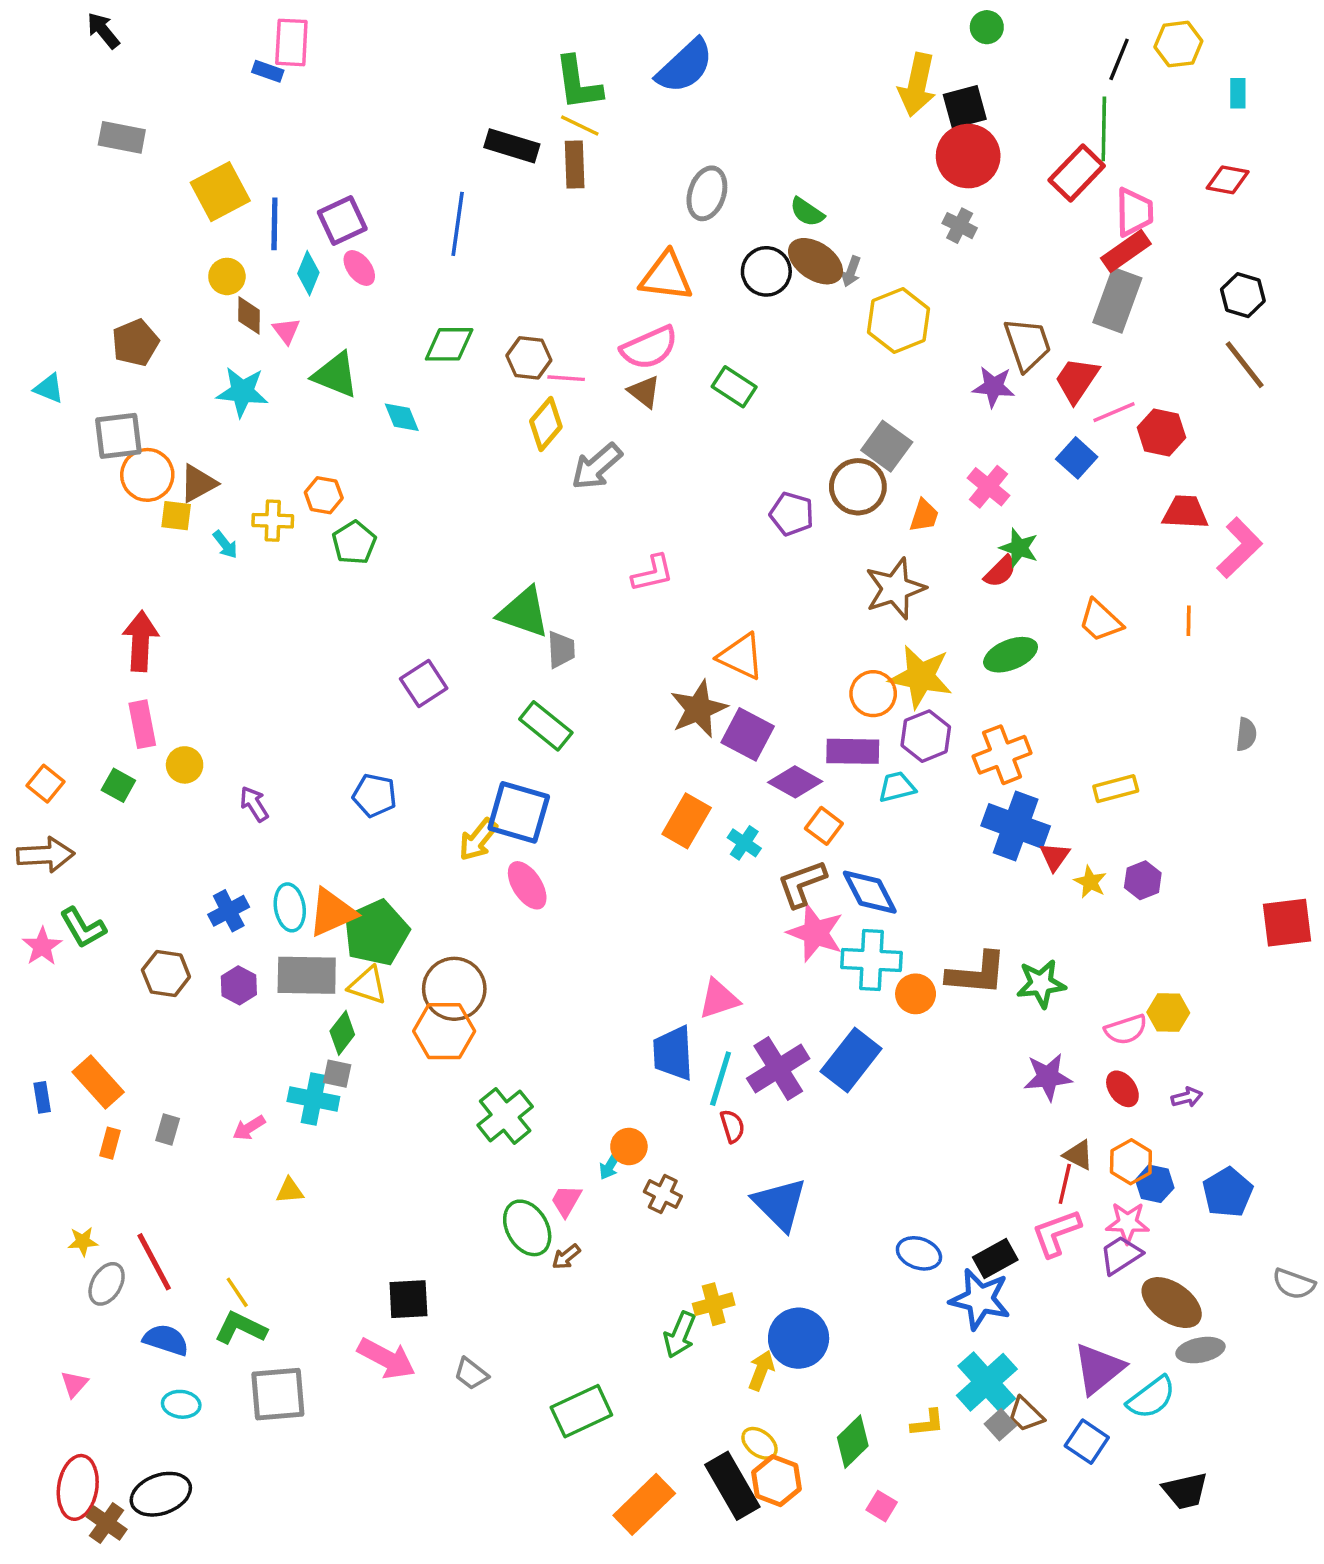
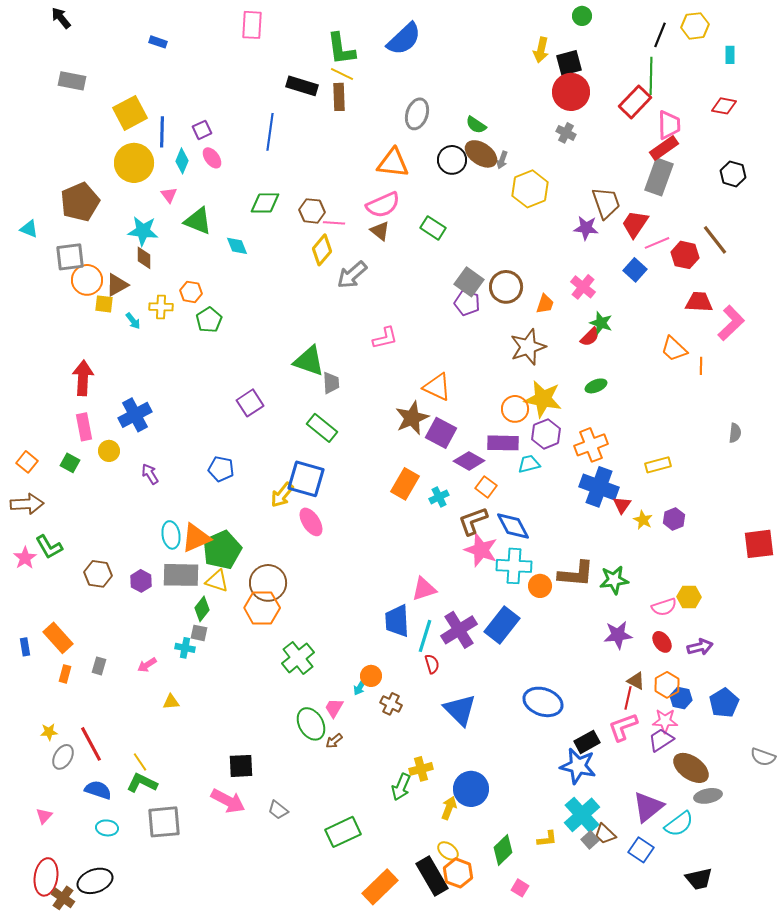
pink rectangle: (291, 42) -> (252, 25), moved
yellow arrow: (917, 85) -> (541, 50), size x0.7
purple square: (342, 220) -> (202, 130), size x0.7
yellow circle: (227, 276) -> (134, 163), size x1.8
brown diamond: (249, 315) -> (144, 258), moved
brown pentagon: (135, 343) -> (80, 202), size x1.4
brown line: (1245, 365) -> (715, 240), moved
gray square: (887, 446) -> (469, 282), moved
orange trapezoid: (1100, 621) -> (674, 349), moved
green ellipse: (1011, 655) -> (596, 386), size x0.7
cyan cross: (744, 843) -> (439, 497), turned 30
blue cross: (229, 911) -> (135, 415), moved, size x1.4
purple arrow: (1187, 1097) -> (700, 647), size x1.4
cyan cross: (313, 1099) -> (185, 648), size x0.7
blue ellipse: (919, 1253) -> (543, 702), moved, size x1.5

